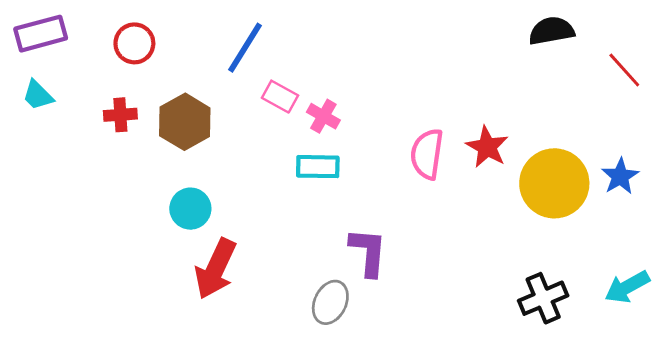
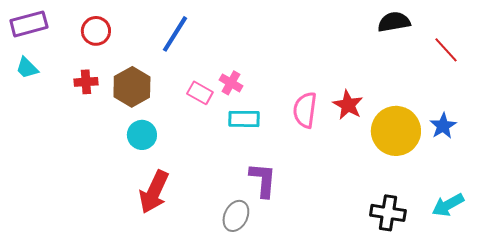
pink rectangle: (280, 97) -> (200, 93), moved
cyan rectangle: (318, 167) -> (244, 119), moved
cyan circle: (190, 209) -> (142, 135), moved
black cross: (543, 298) -> (388, 213), turned 32

